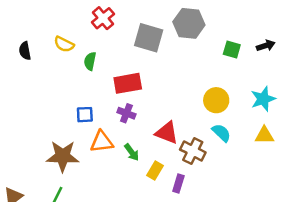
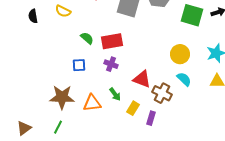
green square: (232, 49) -> (192, 15), size x1.6
green semicircle: (90, 61) -> (87, 38), moved, turned 120
orange triangle: (102, 142) -> (92, 103), moved

